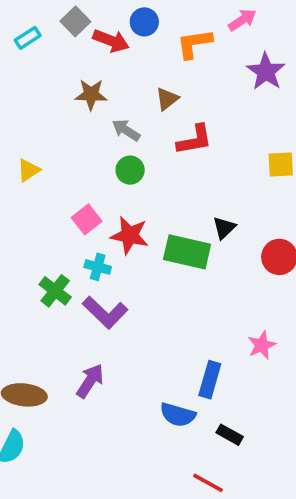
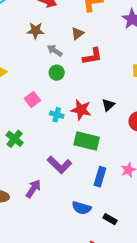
red star: (130, 235) -> (81, 110), moved
green rectangle: (187, 252) -> (87, 141), moved
cyan cross: (98, 267) -> (57, 115), moved
purple L-shape: (105, 312) -> (59, 165), moved
blue rectangle: (210, 380) -> (100, 177), moved

